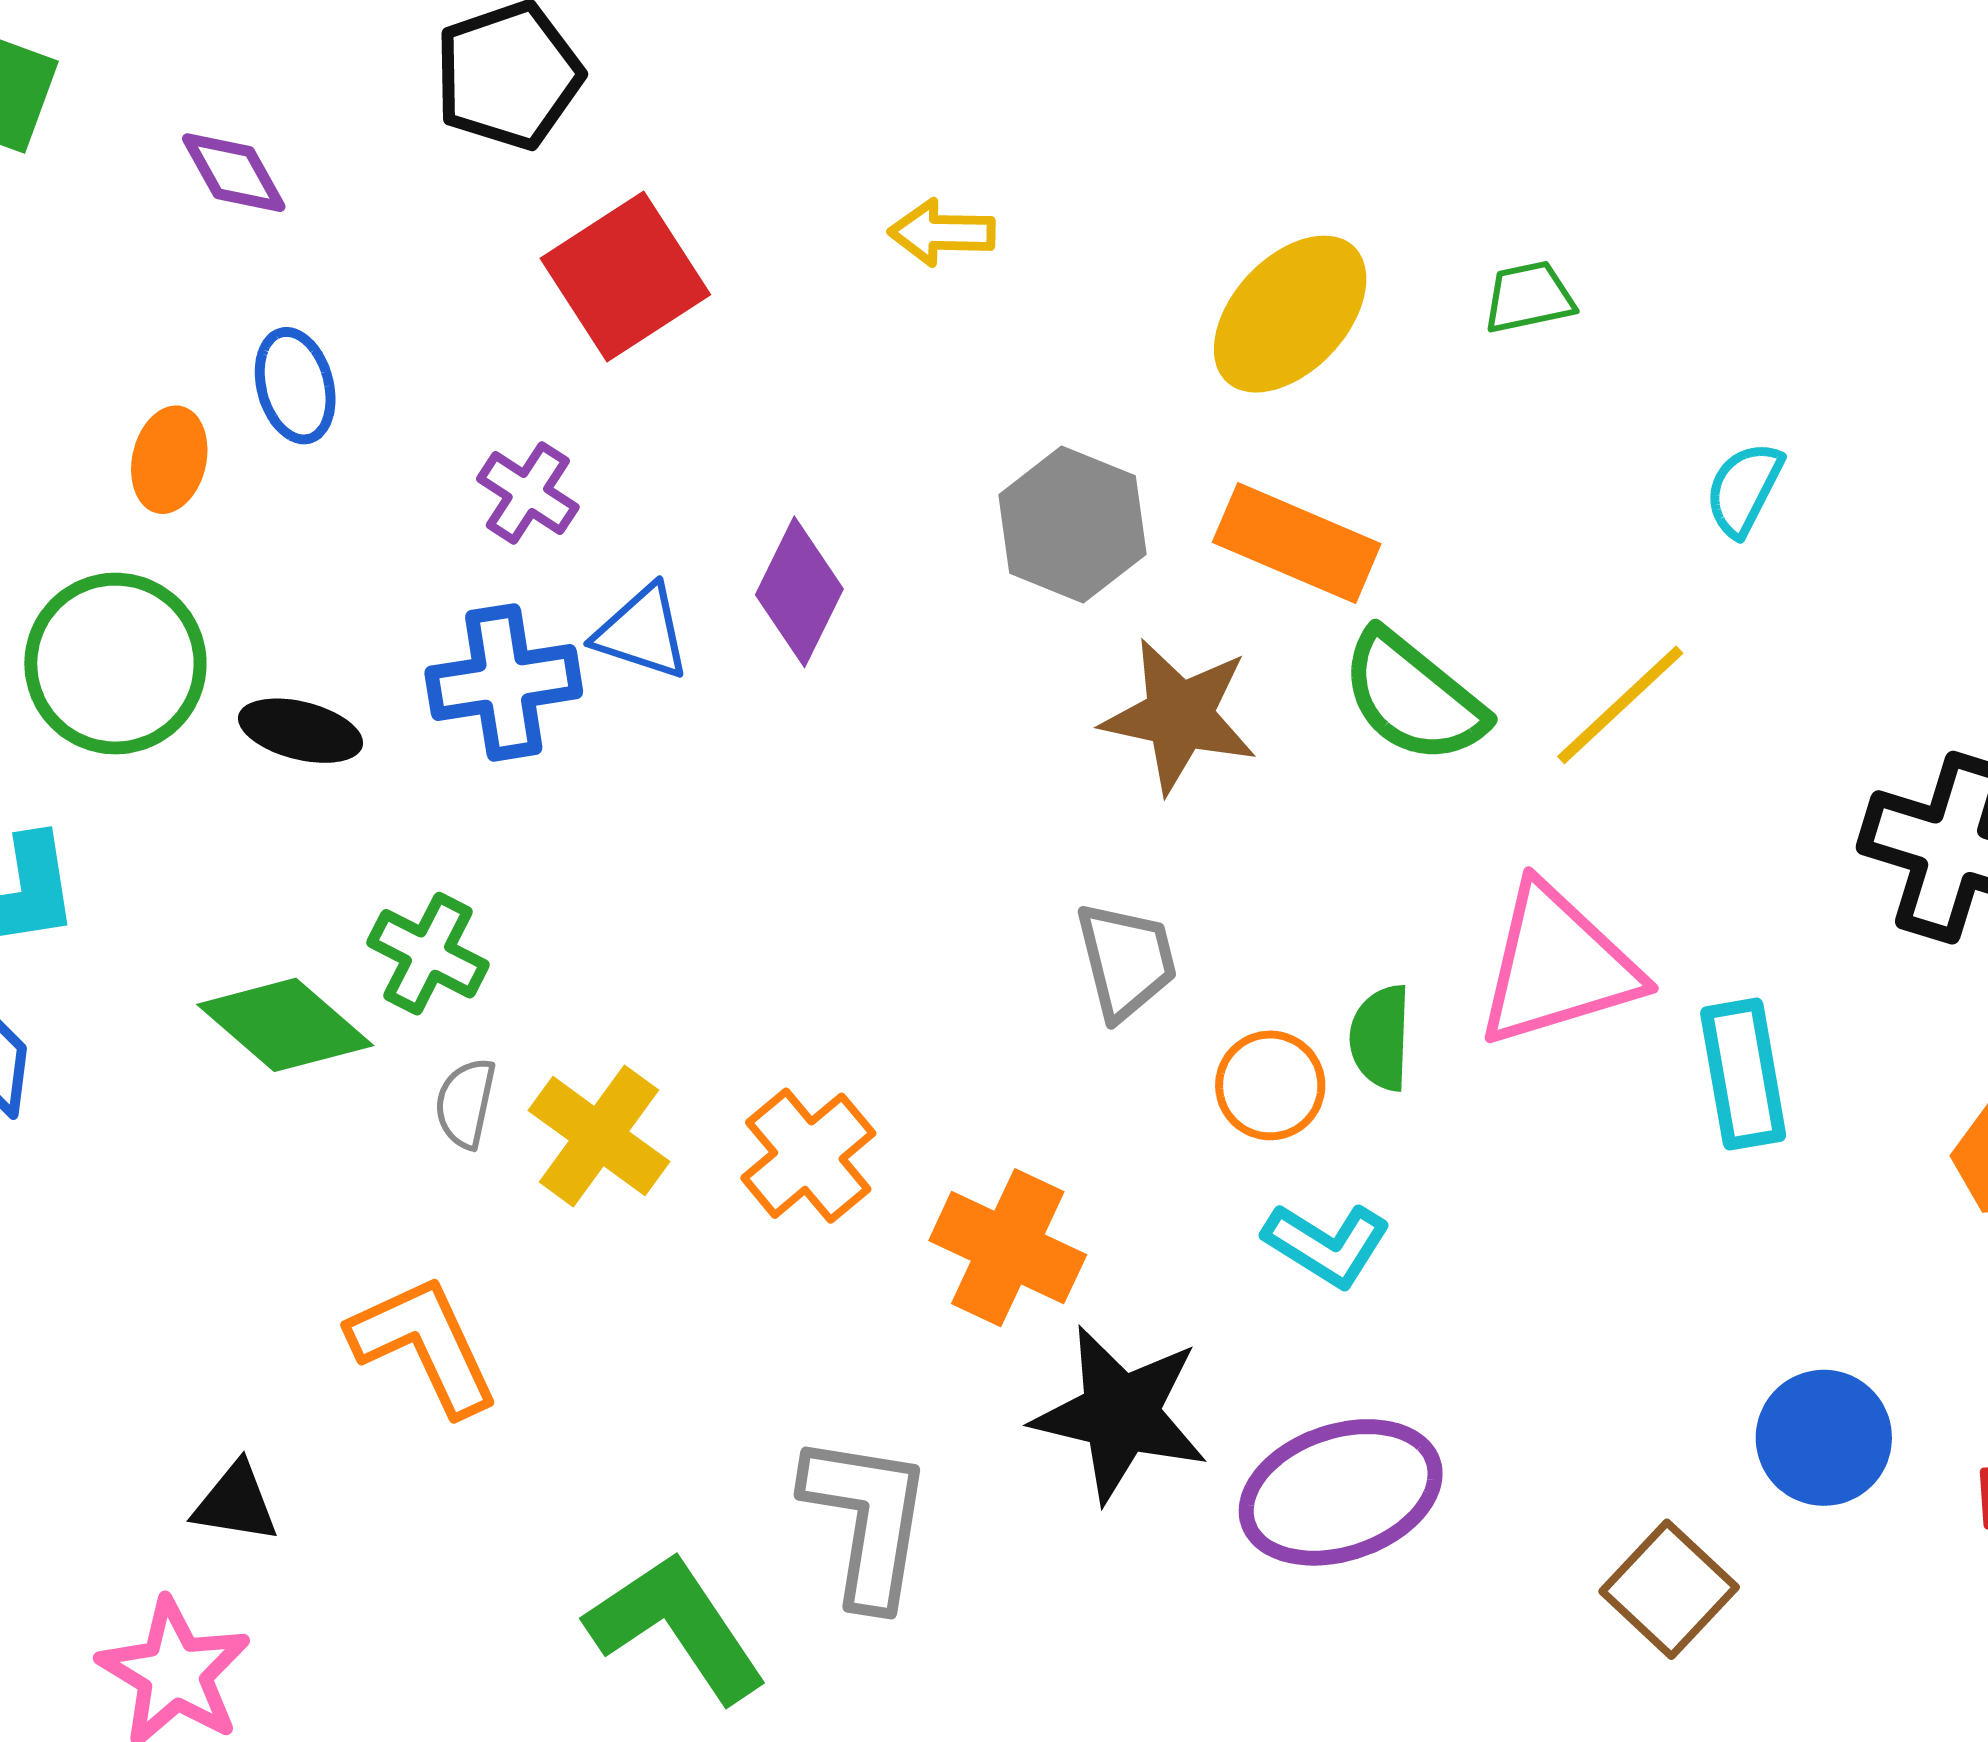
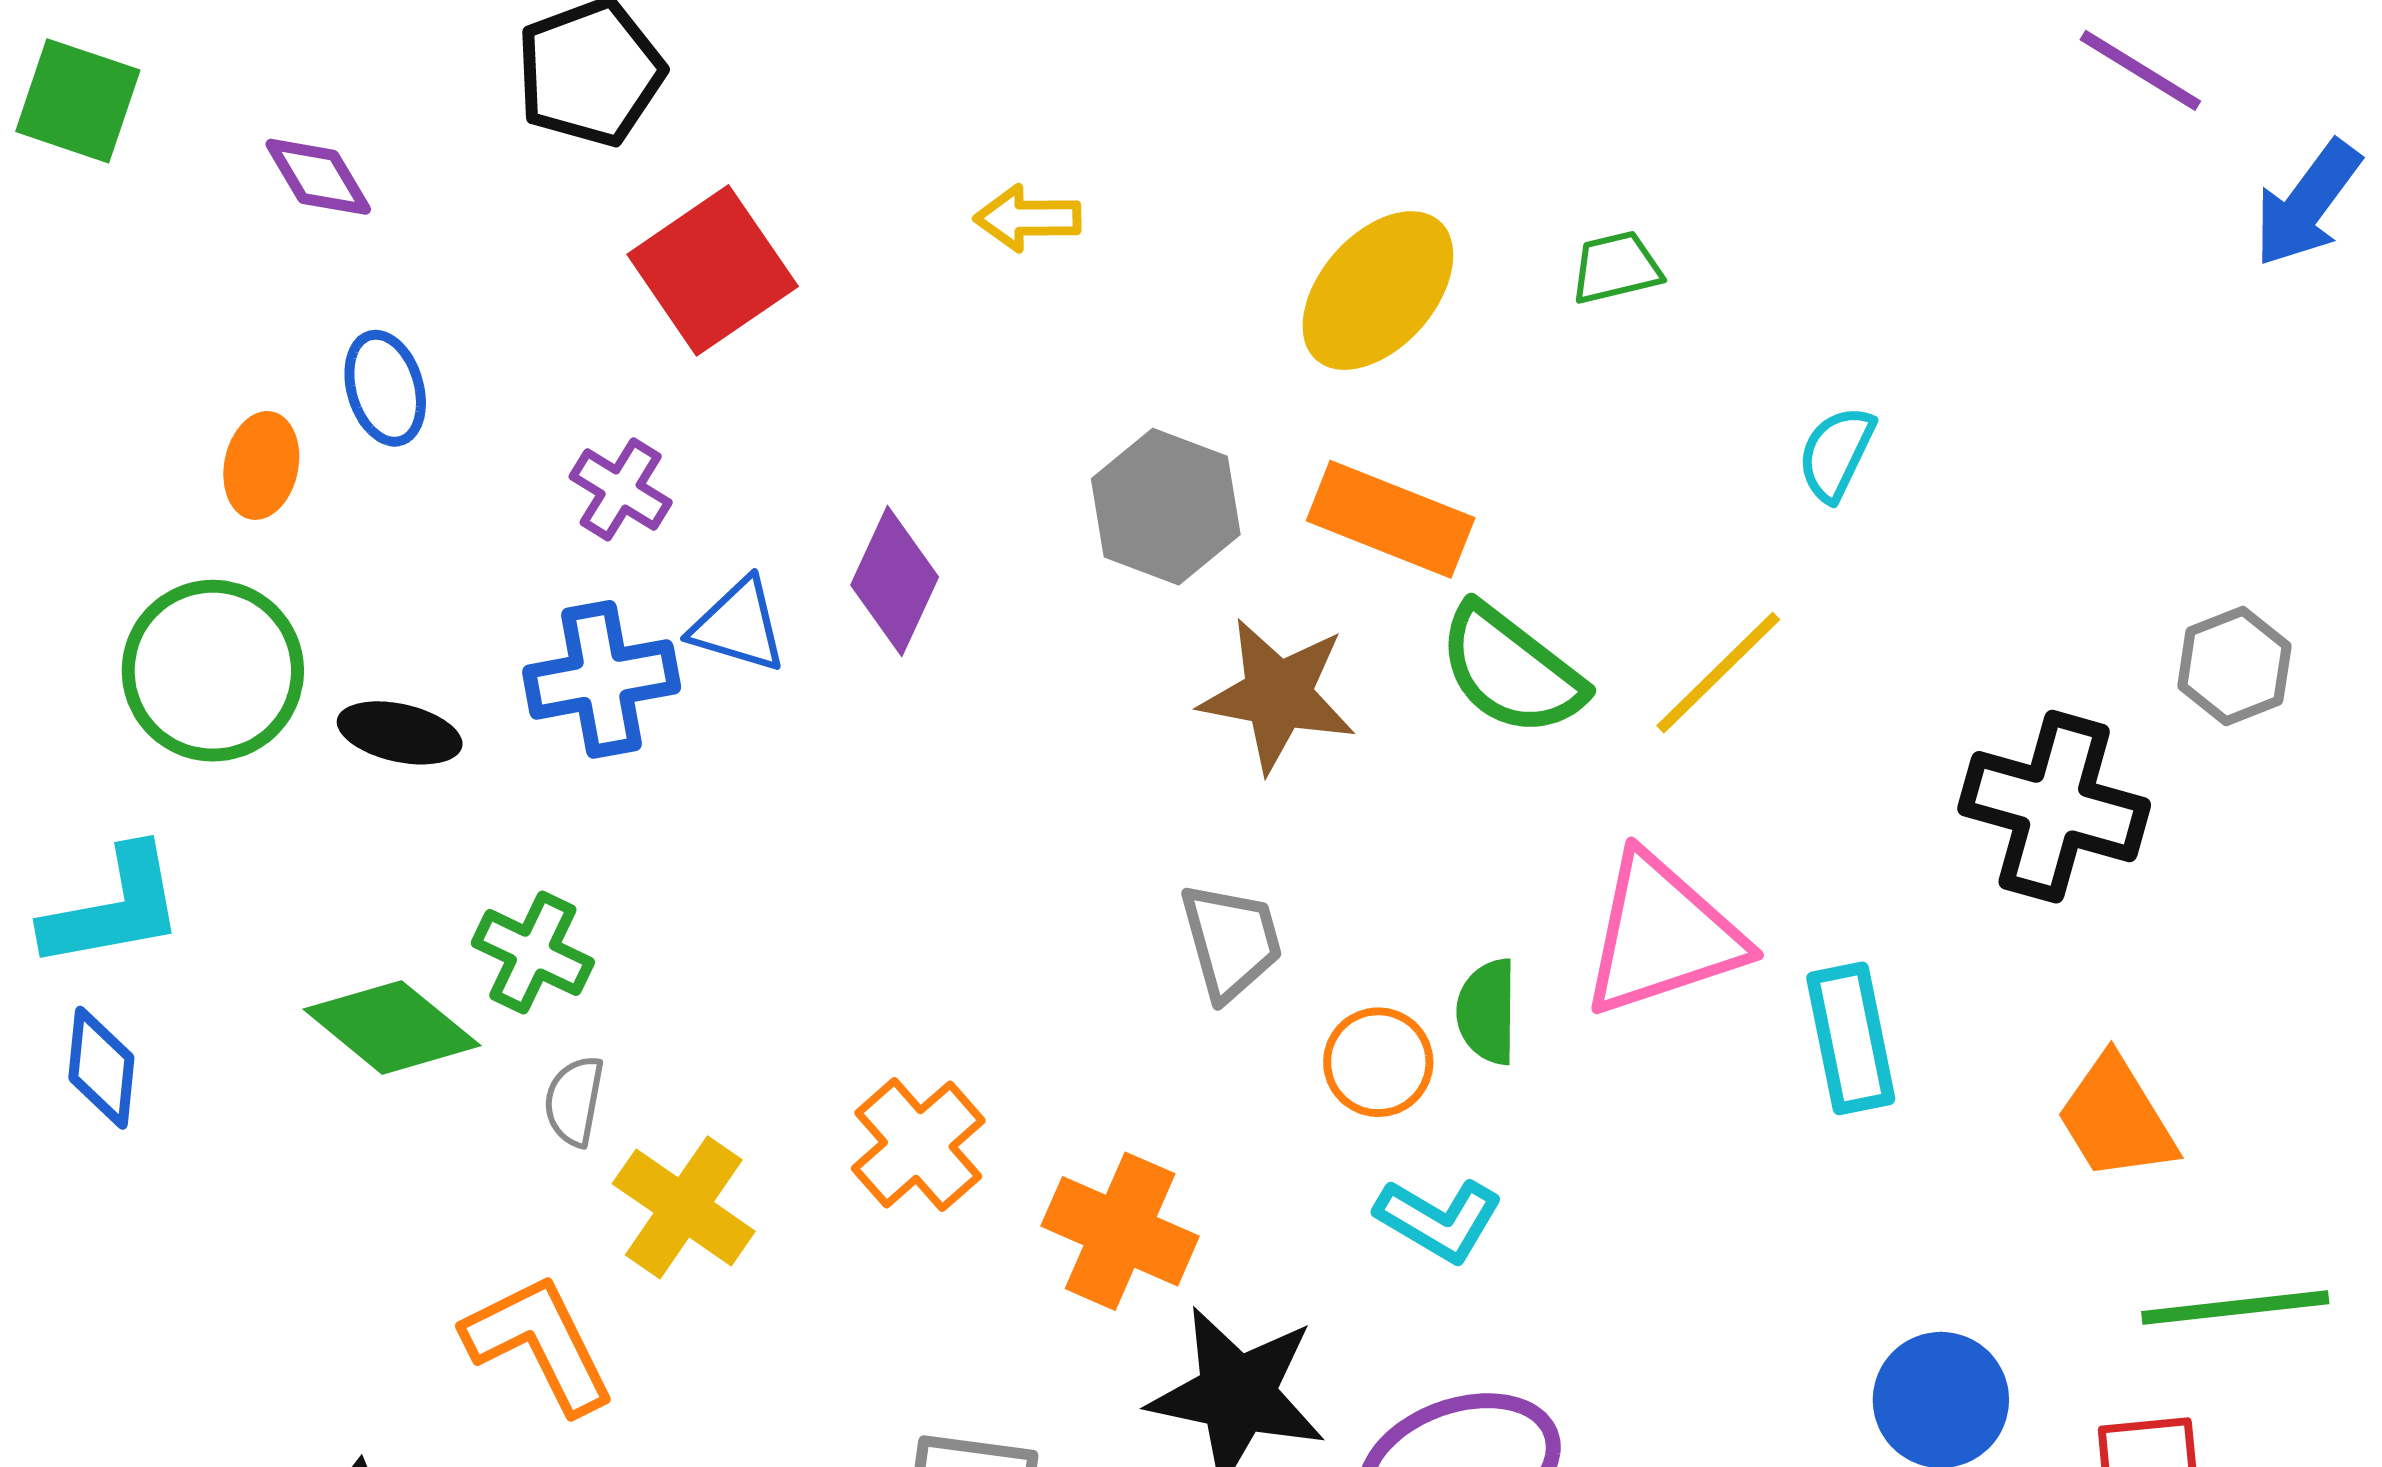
yellow cross: (599, 1136) -> (684, 1207), moved

